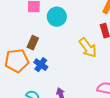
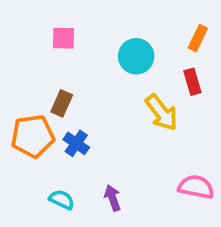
cyan circle: (57, 17) -> (136, 56), moved

